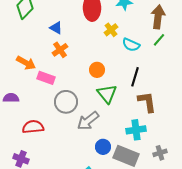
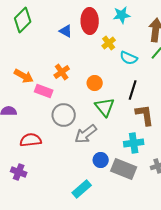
blue triangle: (56, 28) -> (66, 31), moved
orange cross: (60, 50) -> (62, 72), moved

